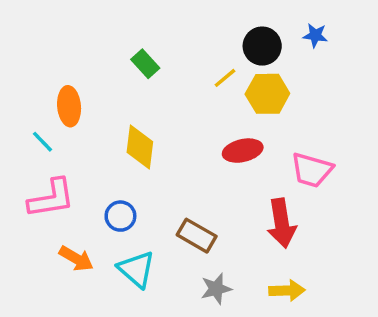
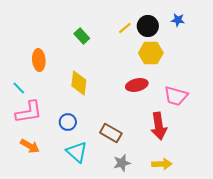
yellow line: (225, 78) -> (125, 28), moved
cyan line: (43, 142) -> (19, 88), moved
orange arrow: (76, 259) -> (30, 146), moved

